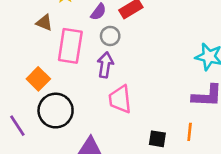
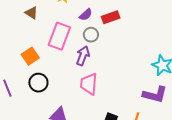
brown triangle: (44, 23) -> (31, 13), moved
black circle: (56, 111) -> (38, 83), size x0.7

